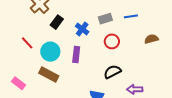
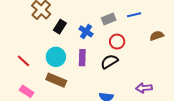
red line: (27, 43) -> (23, 61), moved
black semicircle: (112, 72) -> (109, 62), moved

